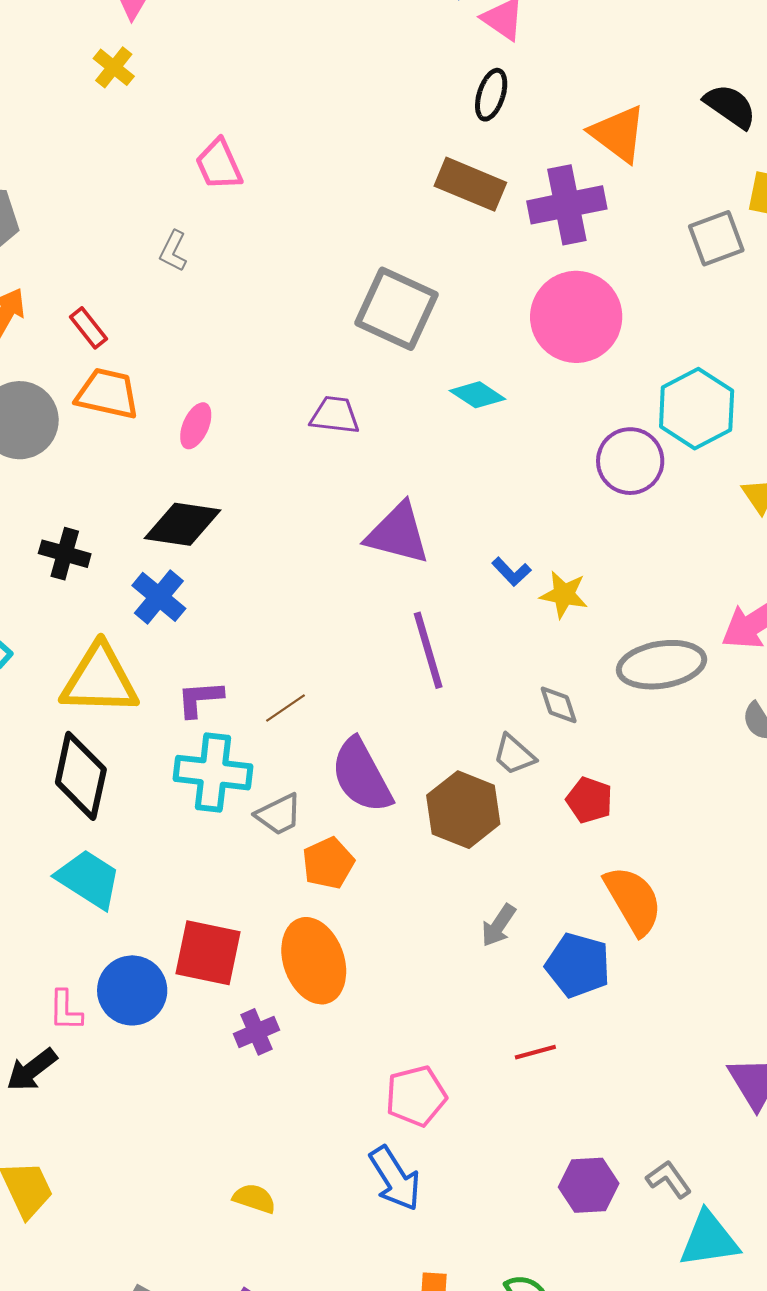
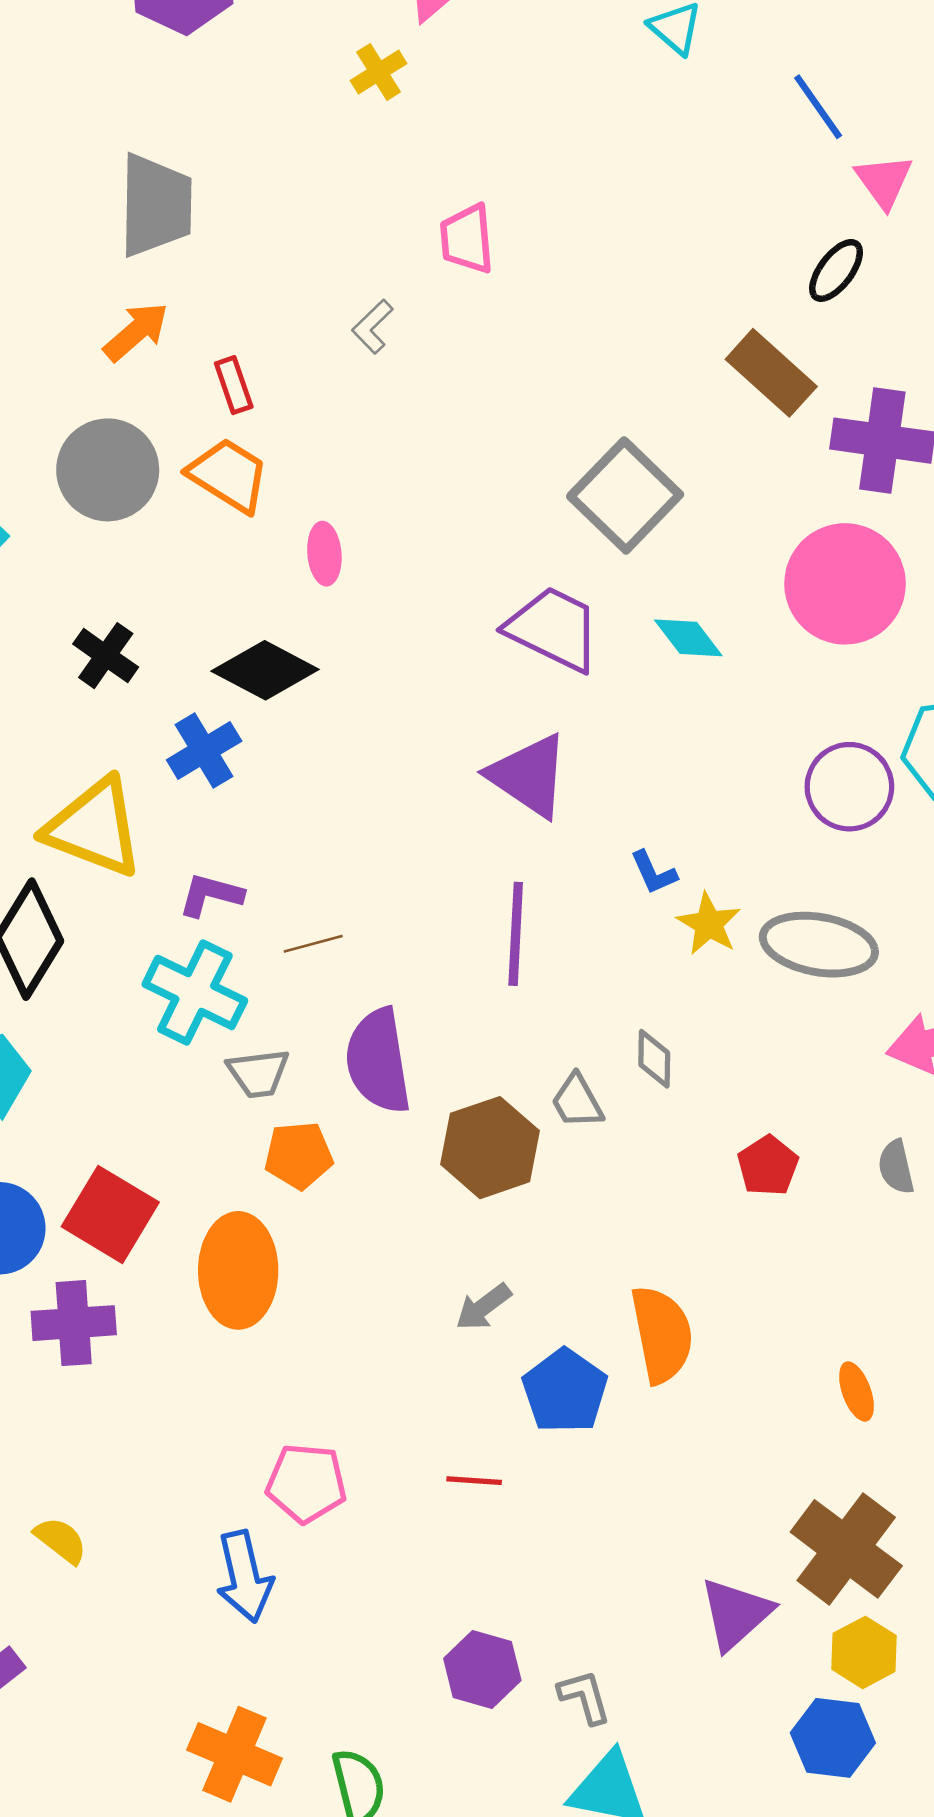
purple trapezoid: (335, 415) -> (553, 629), moved, size x1.5
pink ellipse: (196, 426) -> (324, 554), turned -48
gray ellipse: (661, 665) -> (819, 945), moved
red pentagon: (589, 800) -> (768, 1166), moved
purple cross: (257, 1032) -> (74, 1323), moved, size x1.4

